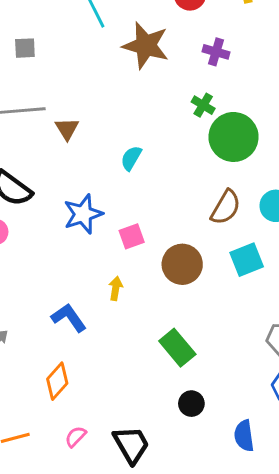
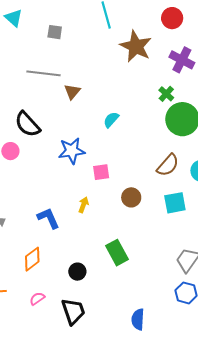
purple cross: (216, 52) -> (182, 60), size x1.4
brown circle: (182, 264) -> (131, 197), size x0.7
black circle: (191, 404) -> (77, 272), moved
blue semicircle: (244, 436) -> (138, 319), moved

